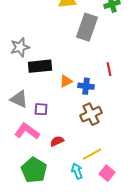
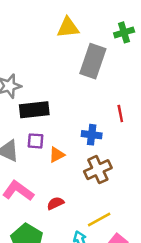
orange triangle: (66, 81) -> (57, 155), moved
purple square: (41, 109) -> (36, 141), moved

